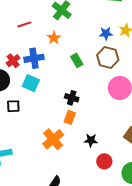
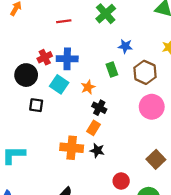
blue star: (106, 33) -> (125, 46), moved
orange star: (54, 38) -> (88, 87), moved
orange cross: (53, 139) -> (72, 148), turned 35
black star: (91, 140) -> (97, 150), moved

